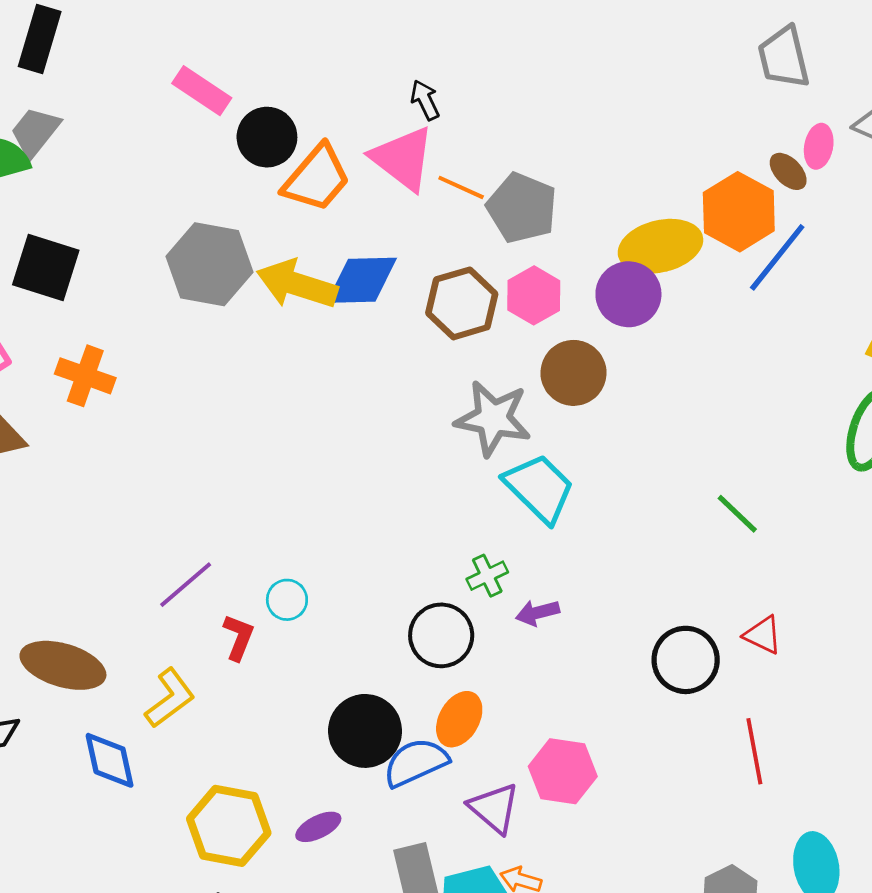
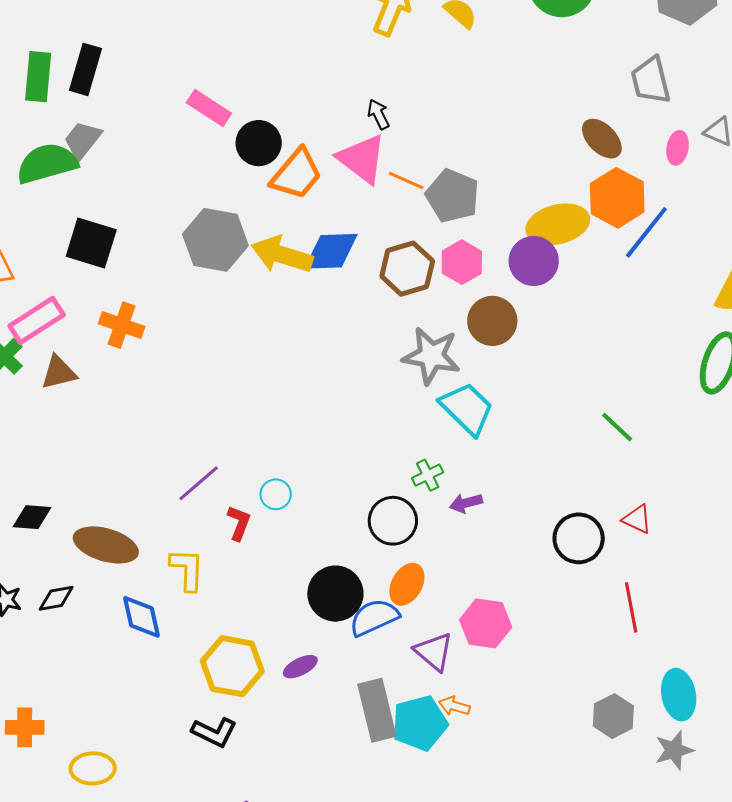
brown ellipse: (788, 171) -> (602, 139), moved, size x1.4
yellow L-shape: (170, 698) -> (187, 569), turned -51

